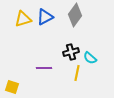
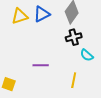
black cross: (71, 52) -> (74, 37), moved
yellow line: (77, 73) -> (74, 80), moved

